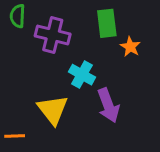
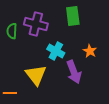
green semicircle: (18, 16) -> (12, 31), moved
orange star: (130, 47) -> (90, 51), moved

